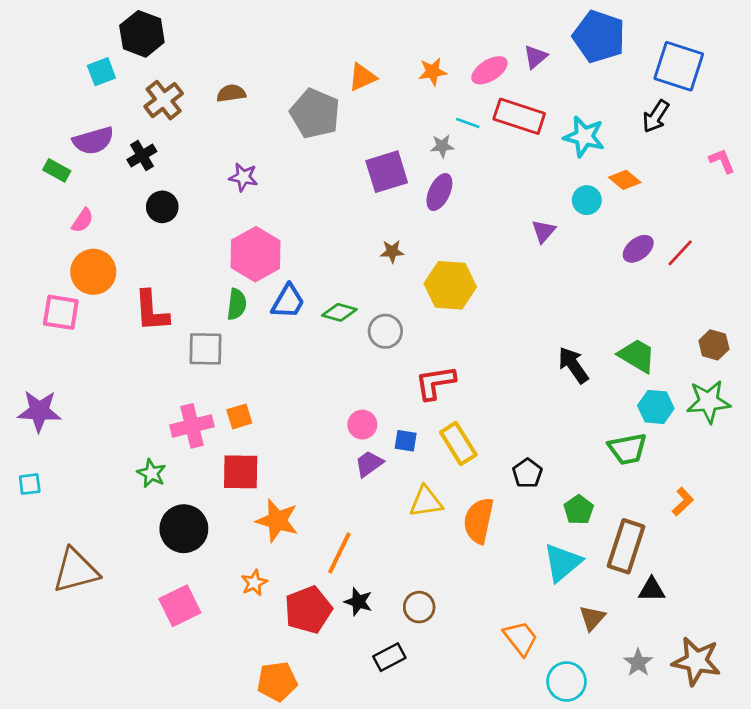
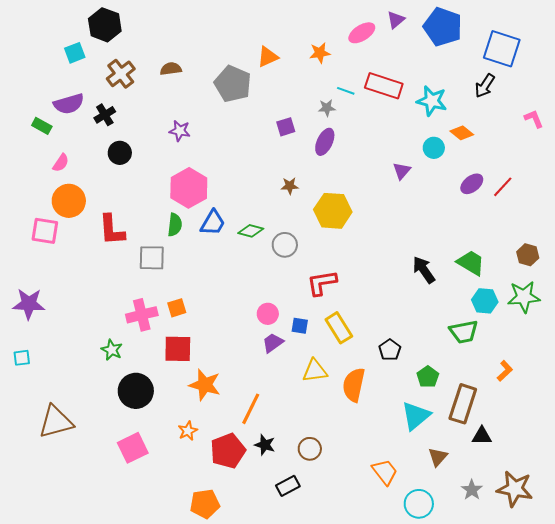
purple triangle: (535, 57) -> (396, 20), moved
pink ellipse: (489, 70) -> (362, 33), moved
purple square: (387, 172) -> (286, 127), size x0.6

